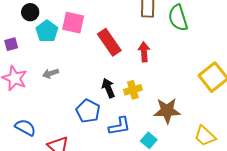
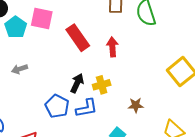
black arrow: (108, 88) -> (77, 83), turned 48
brown star: (167, 111) -> (136, 105), size x0.6
blue L-shape: (119, 126) -> (87, 108), moved

